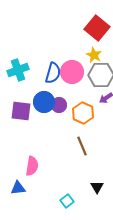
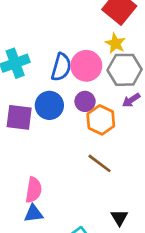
purple circle: (59, 105) -> (85, 101), moved
brown line: (82, 146) -> (100, 163), turned -30
blue triangle: (18, 188) -> (34, 214), moved

